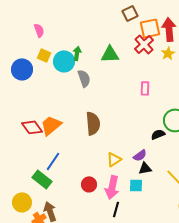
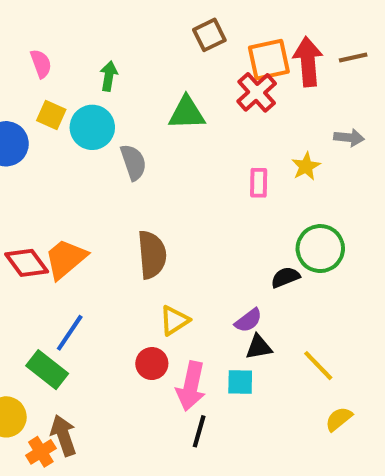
brown square: (130, 13) -> (209, 35), moved
green arrow: (77, 53) -> (109, 76), moved
yellow star: (168, 53) -> (306, 166), moved
yellow triangle: (114, 159) -> (174, 320), moved
red circle: (89, 184) -> (152, 364), moved

